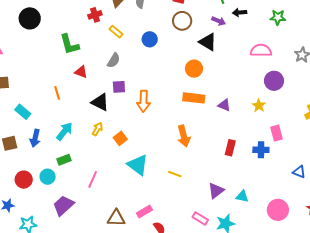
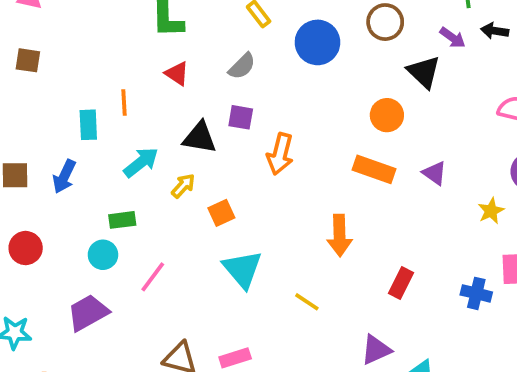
blue circle: (150, 39) -> (317, 42), size x1.5
black triangle: (100, 102) -> (200, 138), turned -30
purple triangle: (224, 105) -> (435, 173), moved
cyan rectangle: (23, 112) -> (88, 125), moved, turned 35
cyan arrow: (64, 131) -> (141, 162), moved
red rectangle: (230, 148) -> (401, 283), moved
green rectangle: (64, 160) -> (122, 220), moved
cyan circle: (48, 177) -> (103, 255), moved

